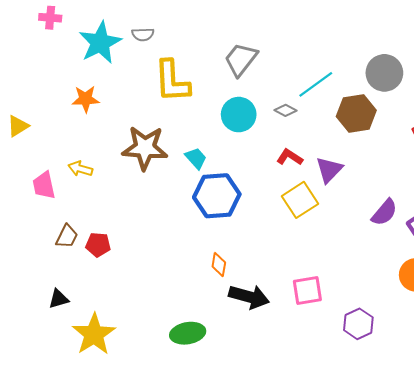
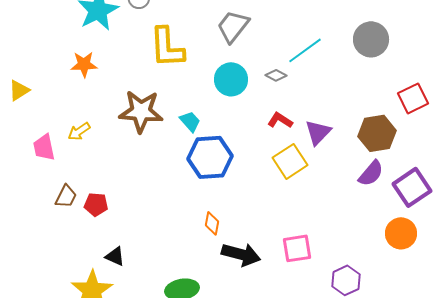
brown hexagon: (356, 113) -> (377, 133), moved
yellow arrow: (80, 169) -> (79, 131), turned -50
black triangle: (59, 299) -> (115, 256), moved, turned 40

